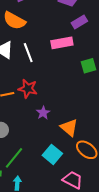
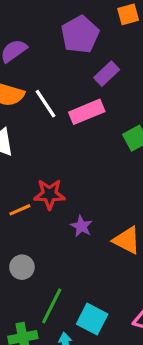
white line: (28, 53) -> (46, 104), moved
cyan square: (52, 154) -> (92, 319), moved

